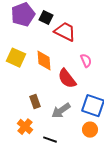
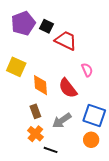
orange diamond: (44, 61) -> (40, 85), moved
orange cross: (25, 127) -> (35, 134), moved

